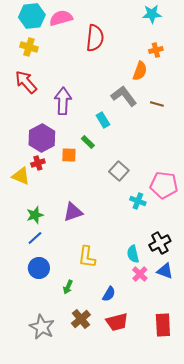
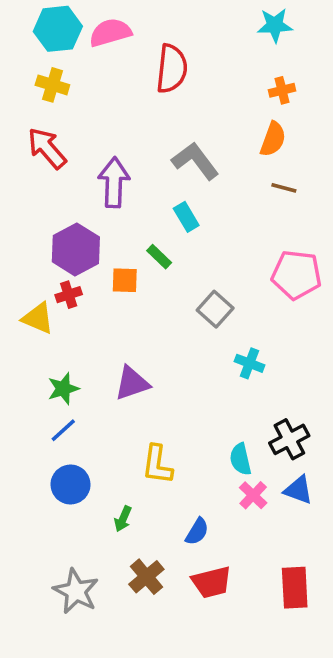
orange semicircle: (140, 71) -> (273, 139), moved
gray L-shape: (124, 96) -> (195, 161), moved
pink pentagon: (164, 185) -> (297, 275), moved

